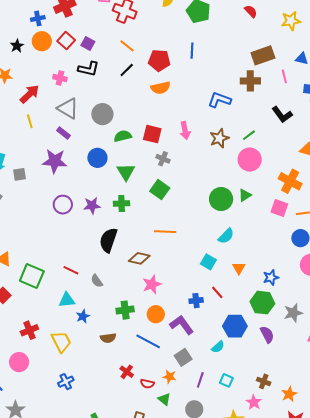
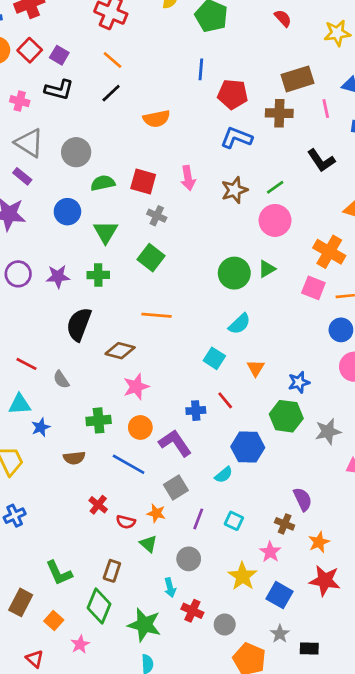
red pentagon: (159, 60) -> (233, 94), moved
purple semicircle: (267, 335) -> (303, 499), moved

